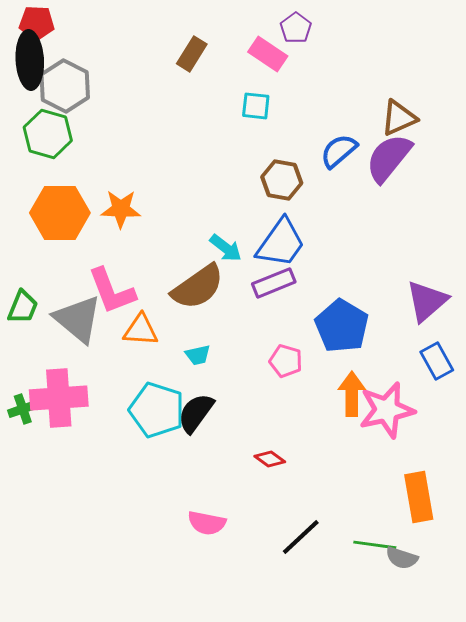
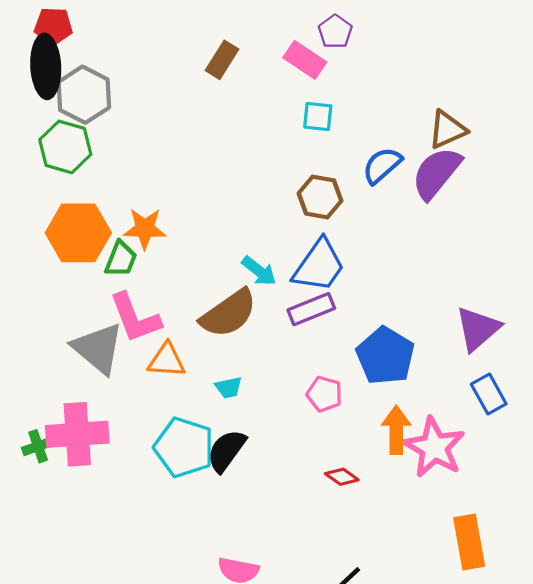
cyan square: (256, 106) -> (318, 116), moved
green trapezoid: (23, 307) -> (121, 259), moved
pink star: (387, 410) -> (434, 447), turned -30
red diamond: (270, 459) -> (342, 477), moved

